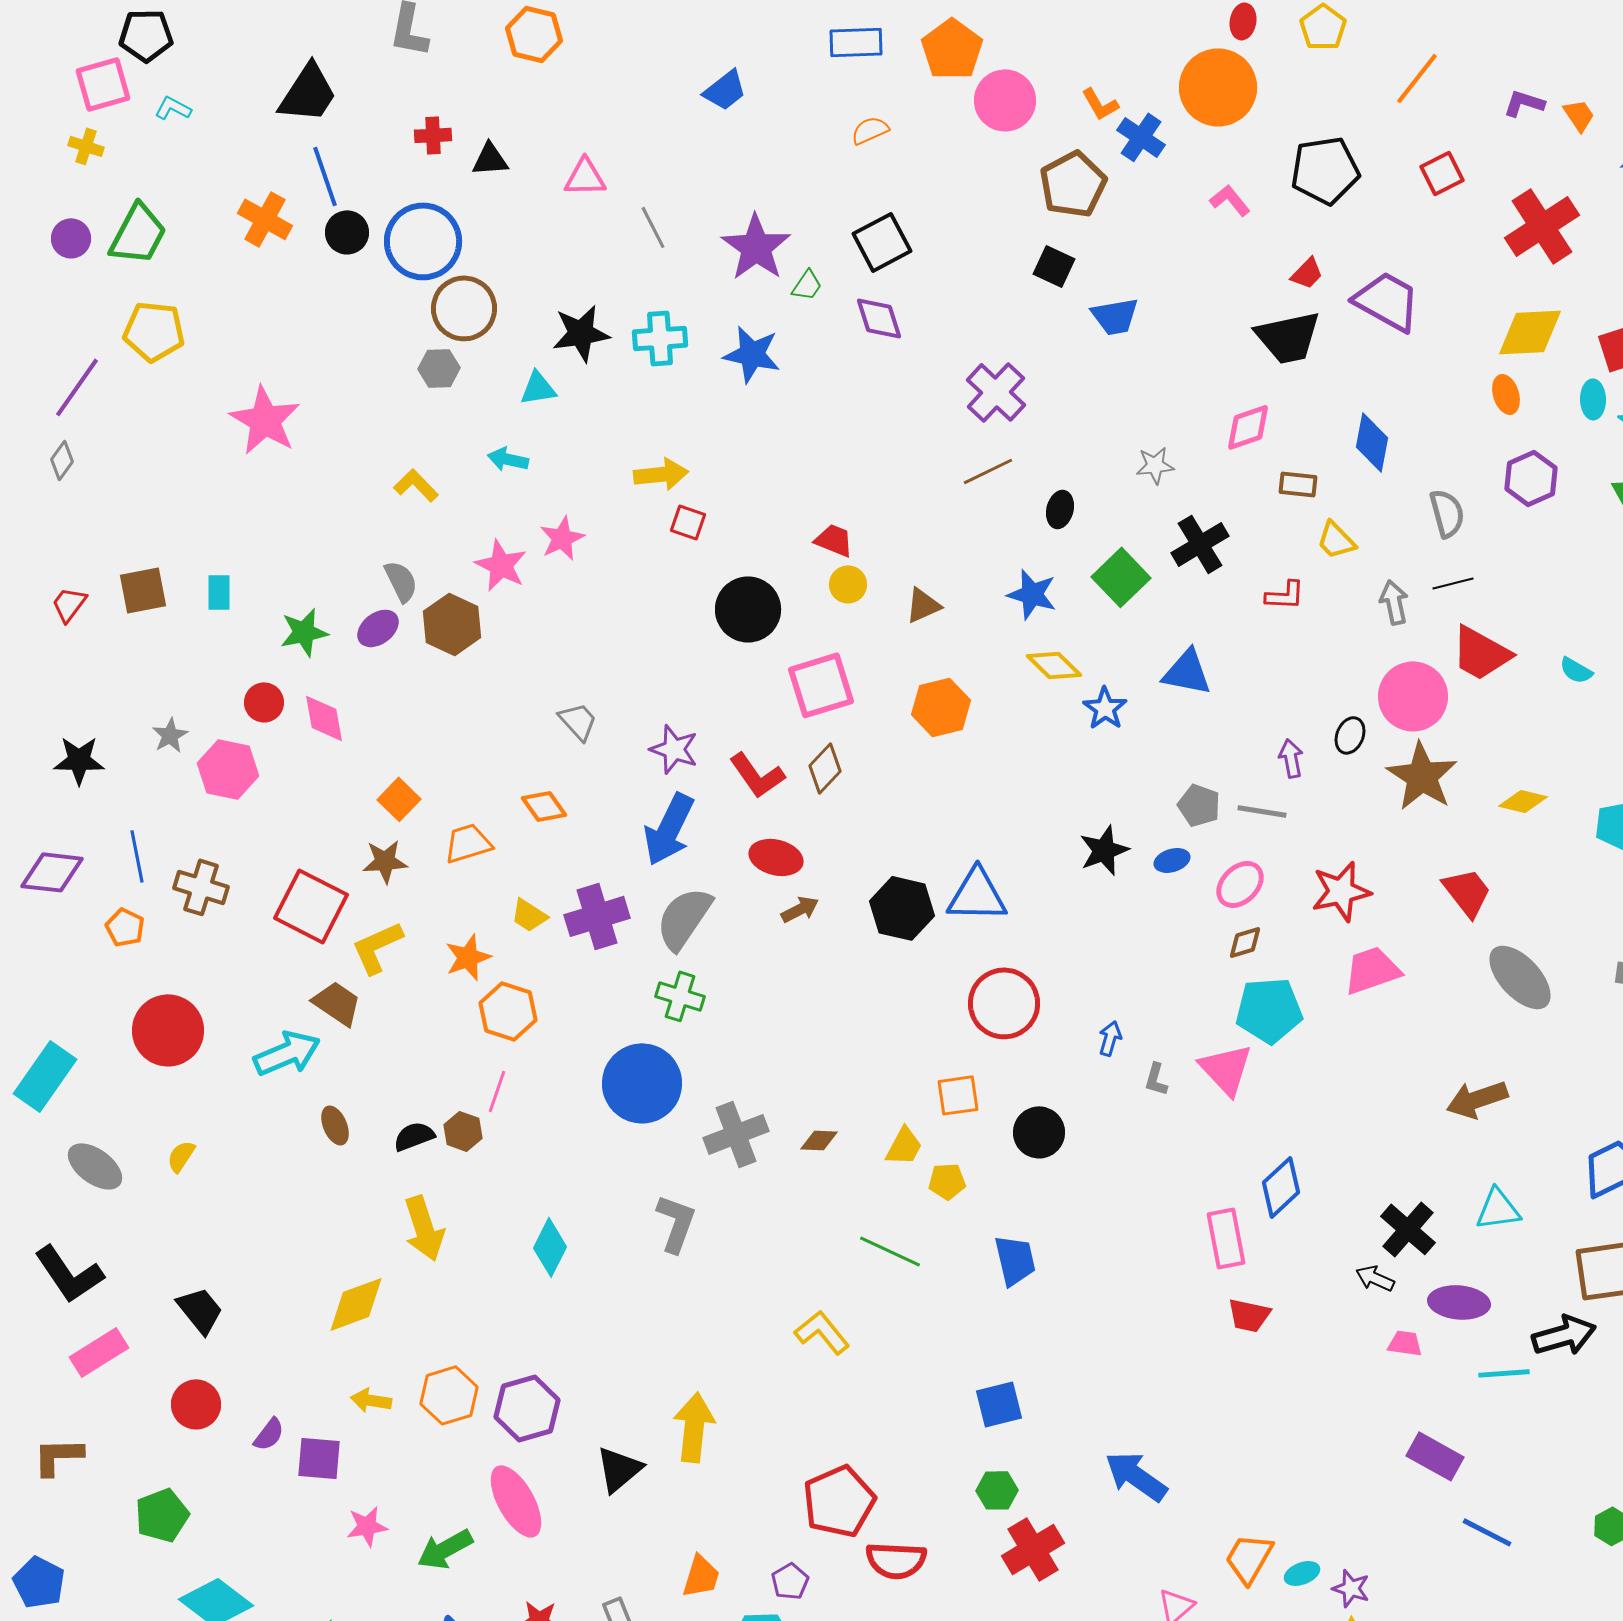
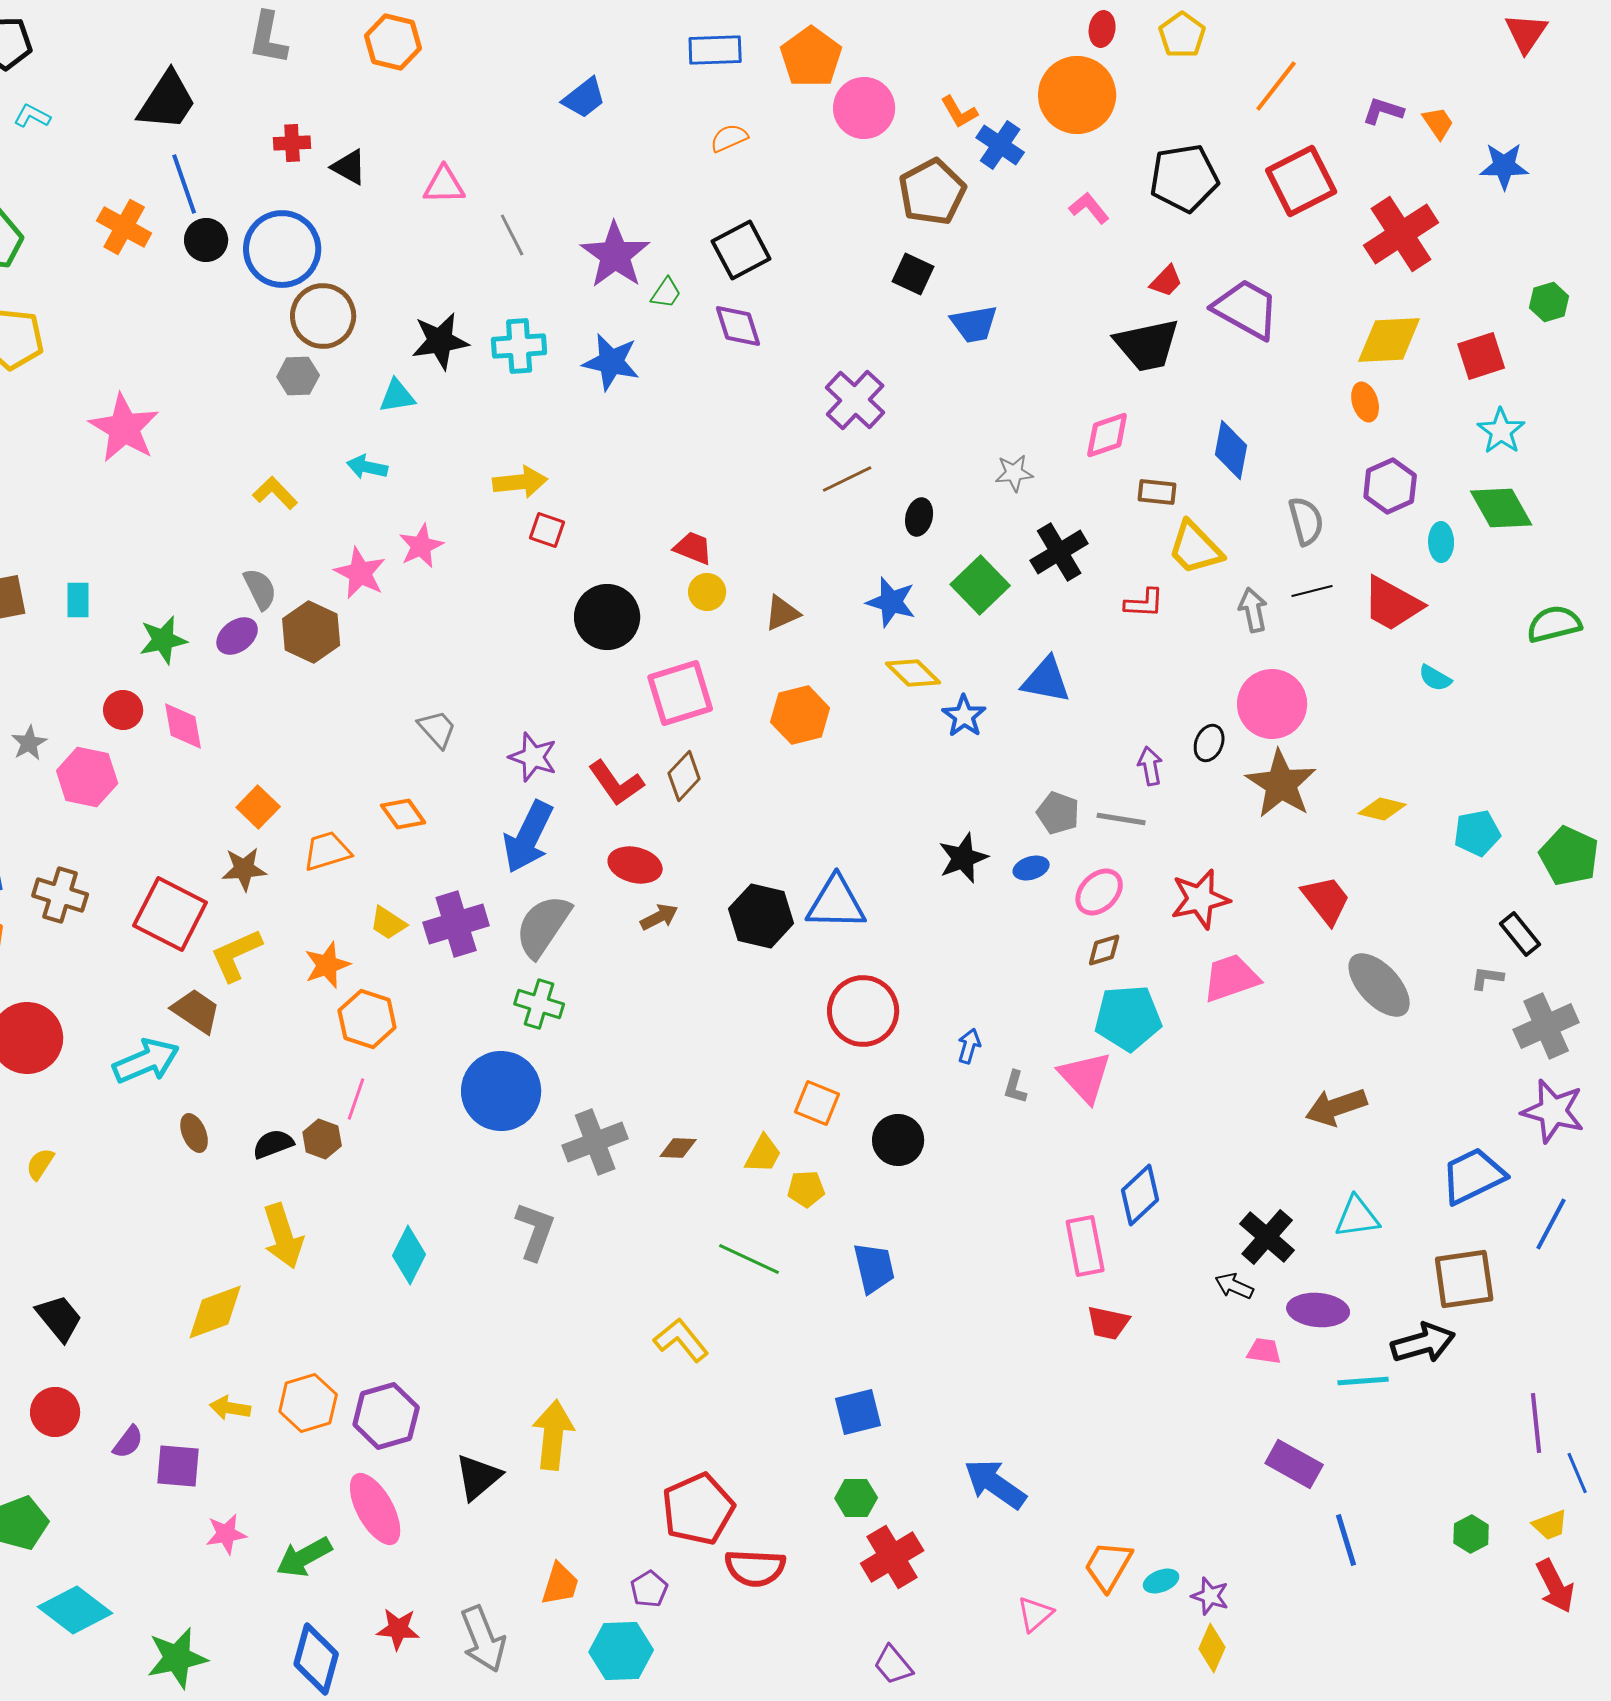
black triangle: (490, 159) -> (349, 167), turned 33
red square: (1442, 173) -> (1301, 181), size x1.6
cyan ellipse: (1593, 399) -> (1441, 542), moved
yellow trapezoid: (1336, 540) -> (1195, 548), size x1.4
red trapezoid: (1481, 653) -> (1392, 604), moved
orange square: (958, 1095) -> (817, 1103), turned 30
blue line: (1487, 1532) -> (1346, 1540), turned 46

